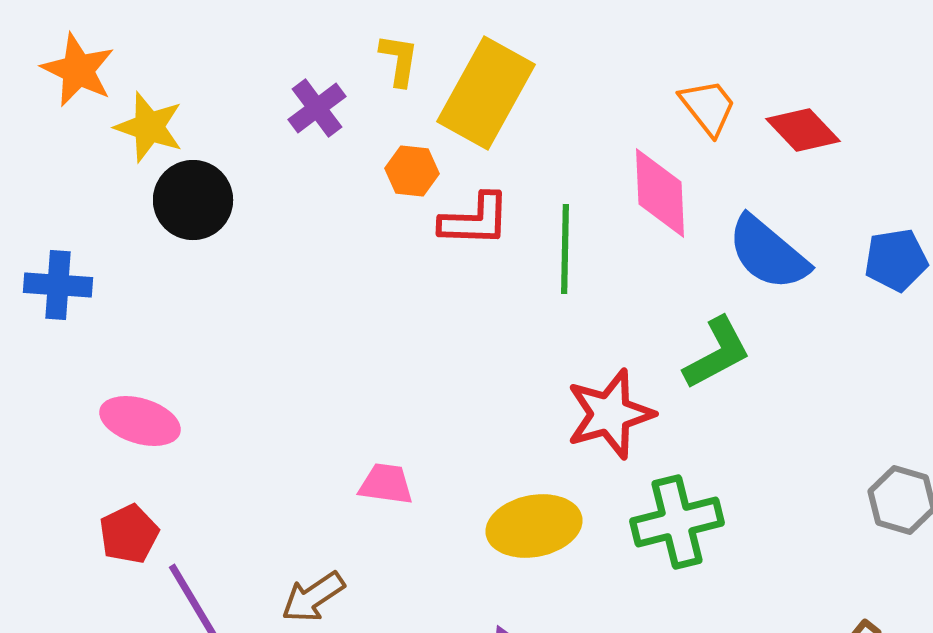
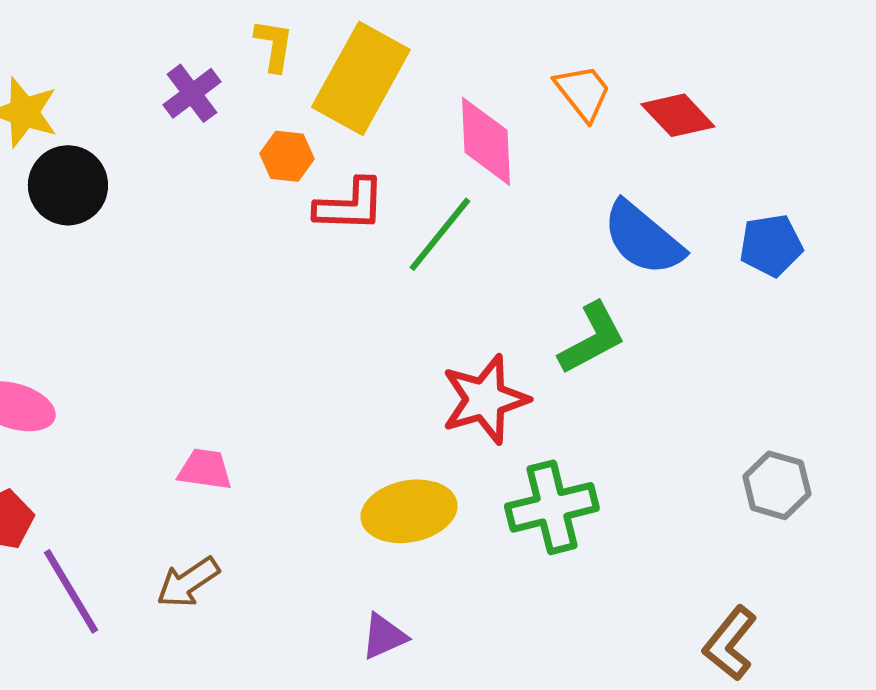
pink diamond: (660, 193) -> (486, 141), moved
green line: (565, 249) -> (440, 234), turned 38
pink trapezoid: (386, 484) -> (205, 469), moved

